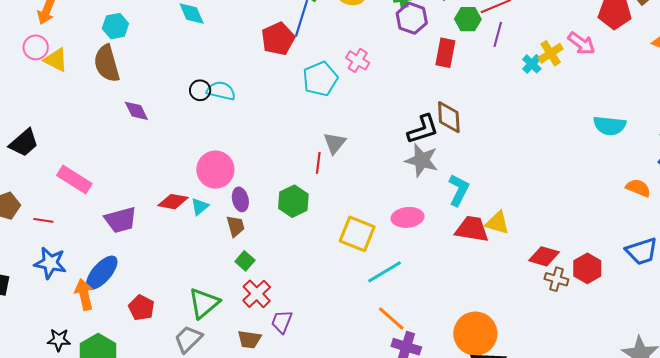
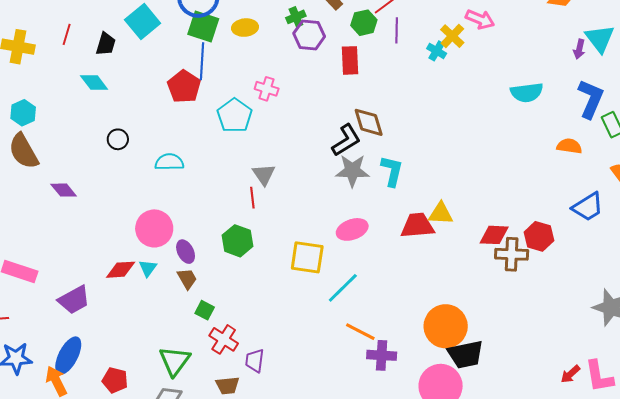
black circle: (200, 90) -> (118, 139), moved
cyan semicircle: (221, 91) -> (169, 162), moved
cyan L-shape: (459, 190) -> (392, 171), moved
brown cross: (556, 279) -> (512, 254), size x1.4

